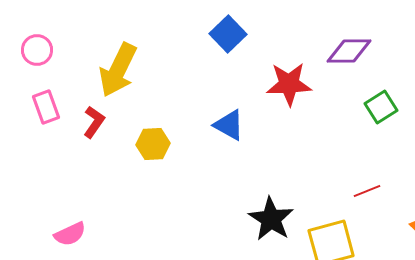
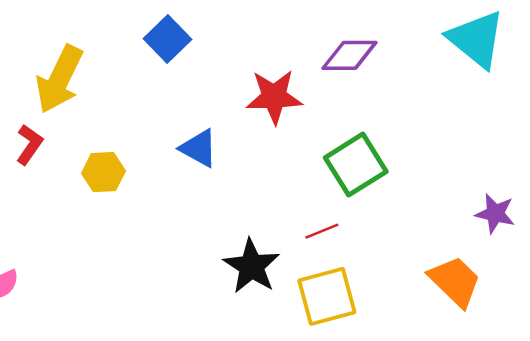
blue square: (228, 34) -> (167, 39), moved
green square: (381, 107) -> (356, 165), moved, size x1.5
red line: (367, 191) -> (322, 231), moved

